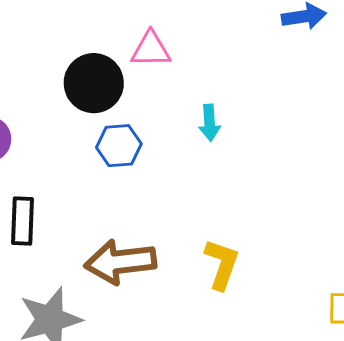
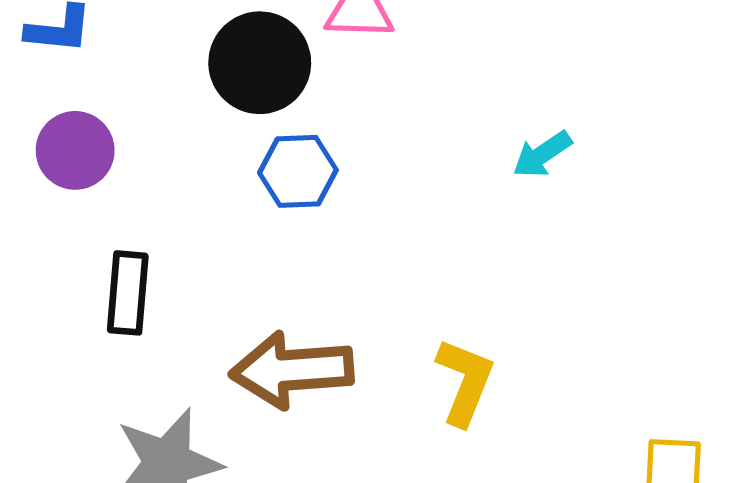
cyan arrow: (210, 123) -> (542, 154), moved, turned 57

